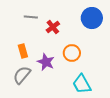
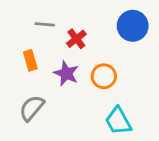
orange rectangle: (23, 51) -> (30, 60), moved
purple star: (46, 62) -> (66, 73), moved

